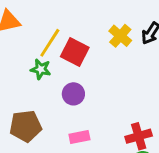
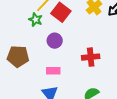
red cross: (139, 136) -> (91, 57), moved

